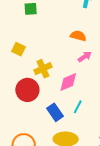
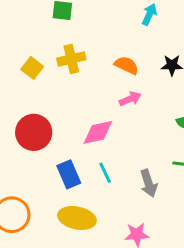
yellow cross: (43, 69) -> (71, 59), moved
cyan line: (78, 107) -> (105, 173), turned -64

